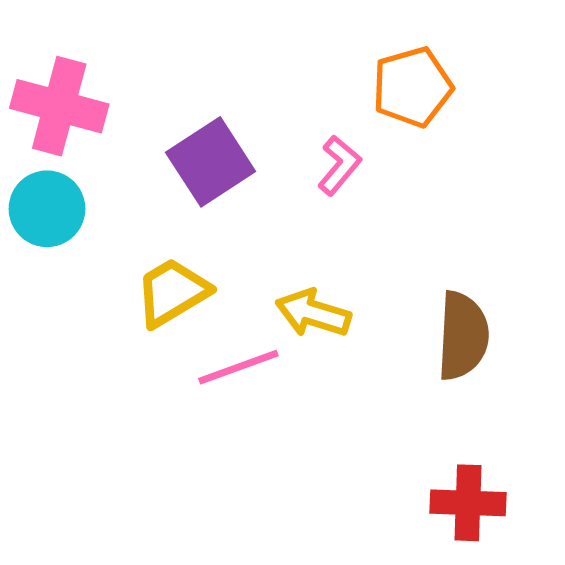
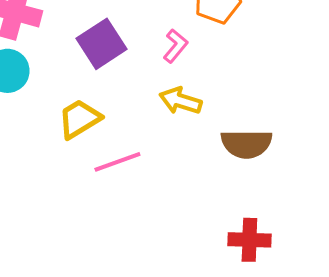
yellow arrow: (313, 313) -> (180, 101), moved
brown semicircle: (463, 336) -> (246, 144), turned 87

